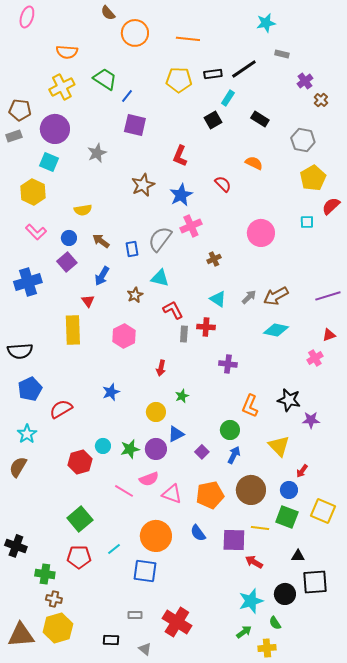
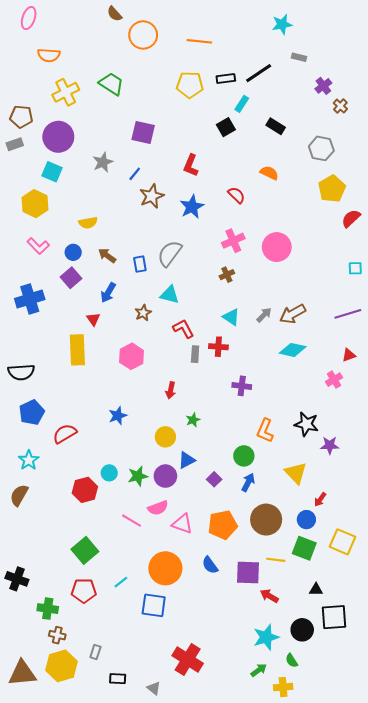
orange semicircle: (67, 52) -> (49, 55), moved
blue line: (127, 96) -> (135, 174), moved
cyan square: (307, 222) -> (355, 268), moved
pink cross: (191, 226) -> (233, 241), moved
gray rectangle: (135, 615) -> (95, 652), moved, turned -72

